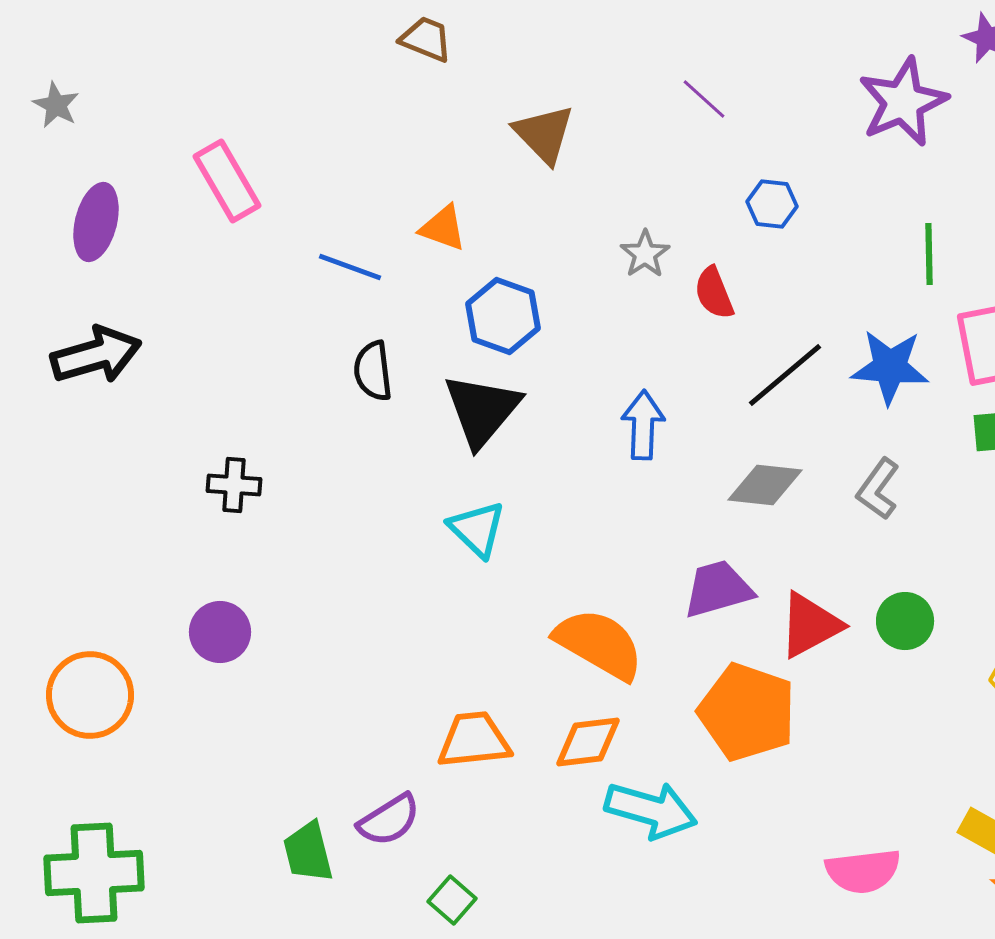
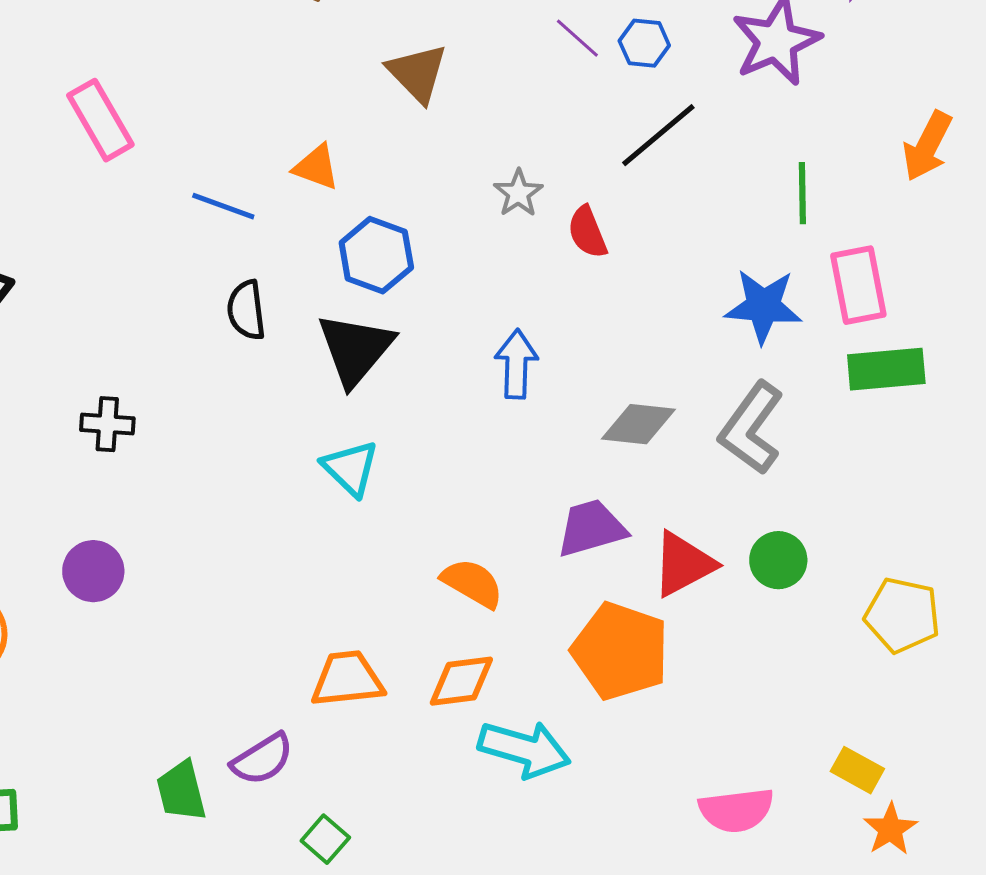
blue hexagon: (772, 204) -> (644, 43), moved
black line: (785, 375) -> (658, 135), moved
gray L-shape: (878, 489) -> (751, 428), size x1.5
orange semicircle: (599, 644) -> (472, 583), size x0.7

